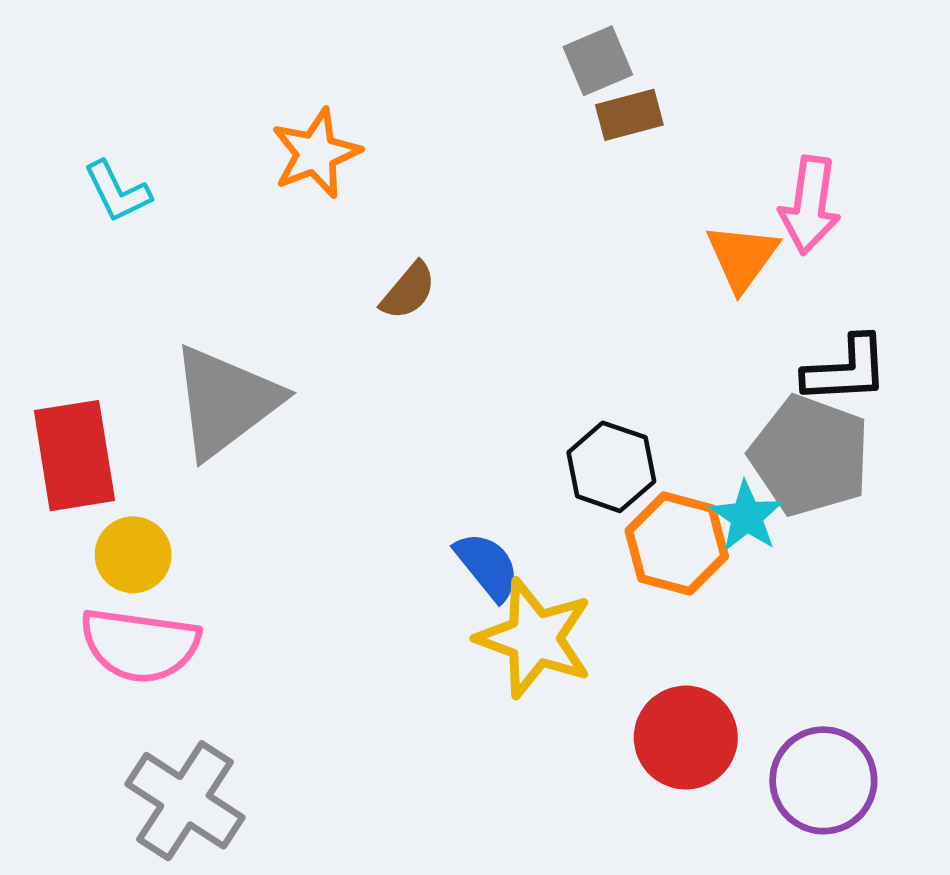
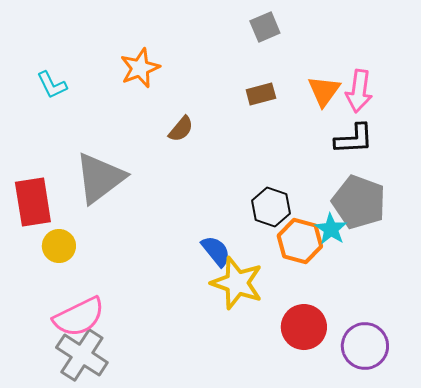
brown rectangle: (629, 115) -> (261, 94), moved
orange triangle: (742, 257) -> (324, 91), moved
black L-shape: (846, 370) -> (354, 139), moved
pink semicircle: (140, 645) -> (79, 317), moved, turned -34

